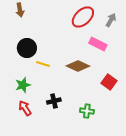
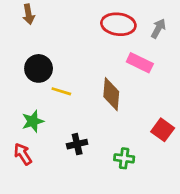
red ellipse: (83, 17) -> (118, 24), turned 50
brown diamond: (78, 66) -> (111, 94), turned 70
red square: (109, 82) -> (163, 130), moved
red arrow: (25, 108) -> (23, 154), moved

